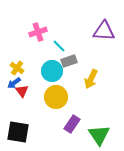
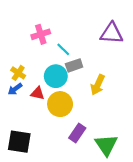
red triangle: (22, 91) -> (38, 93), moved, turned -40

